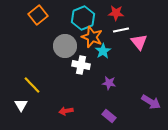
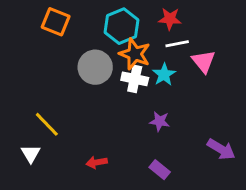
orange square: (38, 15) -> (56, 22), turned -30
cyan star: (103, 51) -> (164, 74), moved
white cross: (81, 65) -> (135, 79), moved

